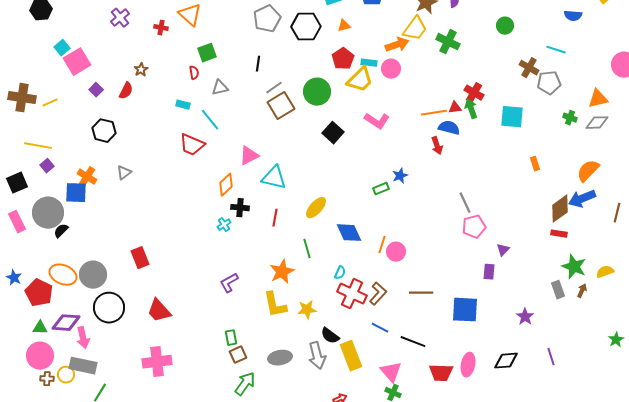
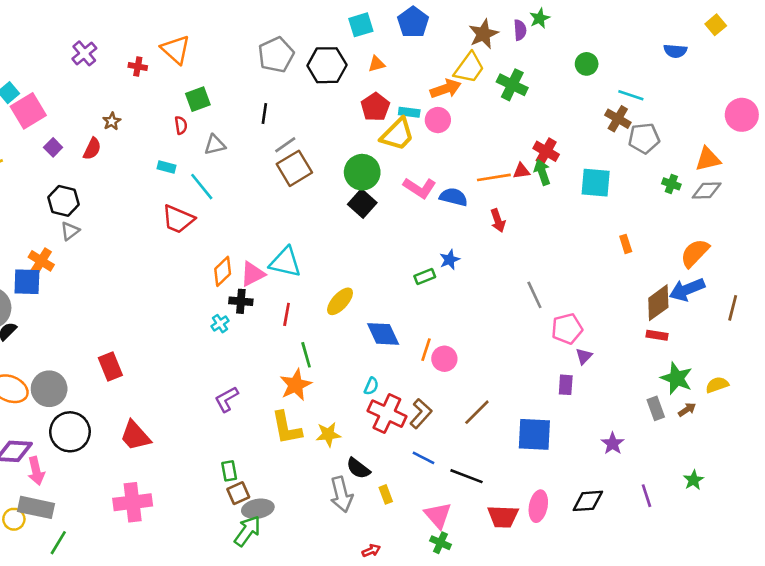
cyan line: (556, 50) -> (631, 95), moved
green circle: (317, 92) -> (362, 172), moved
blue semicircle: (449, 128) -> (454, 197), moved
pink triangle: (249, 156) -> (253, 274), moved
gray triangle: (124, 173) -> (70, 231), moved
pink pentagon: (474, 227) -> (567, 329), moved
green line: (307, 249) -> (306, 355), moved
brown arrow: (582, 291) -> (687, 410), turned 32
brown line: (421, 293) -> (477, 412), turned -45
green star: (616, 340) -> (694, 480), moved
yellow rectangle: (351, 356) -> (386, 494), size x0.5
gray ellipse: (280, 358) -> (258, 509), moved

